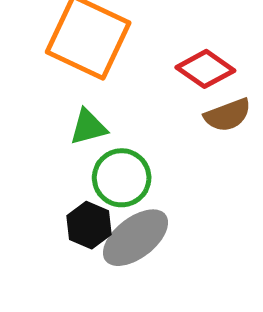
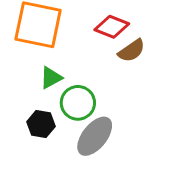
black hexagon: (89, 225) -> (41, 124), moved

